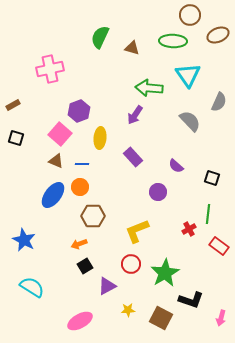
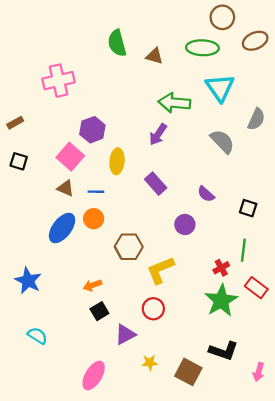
green semicircle: (100, 37) -> (117, 43), turned -40
brown hexagon: (93, 216) -> (129, 247), moved
green star: (165, 273) -> (221, 301), moved
cyan semicircle: (32, 287) -> (37, 336), size x0.7
pink ellipse: (80, 321) -> (94, 375), turned -30

